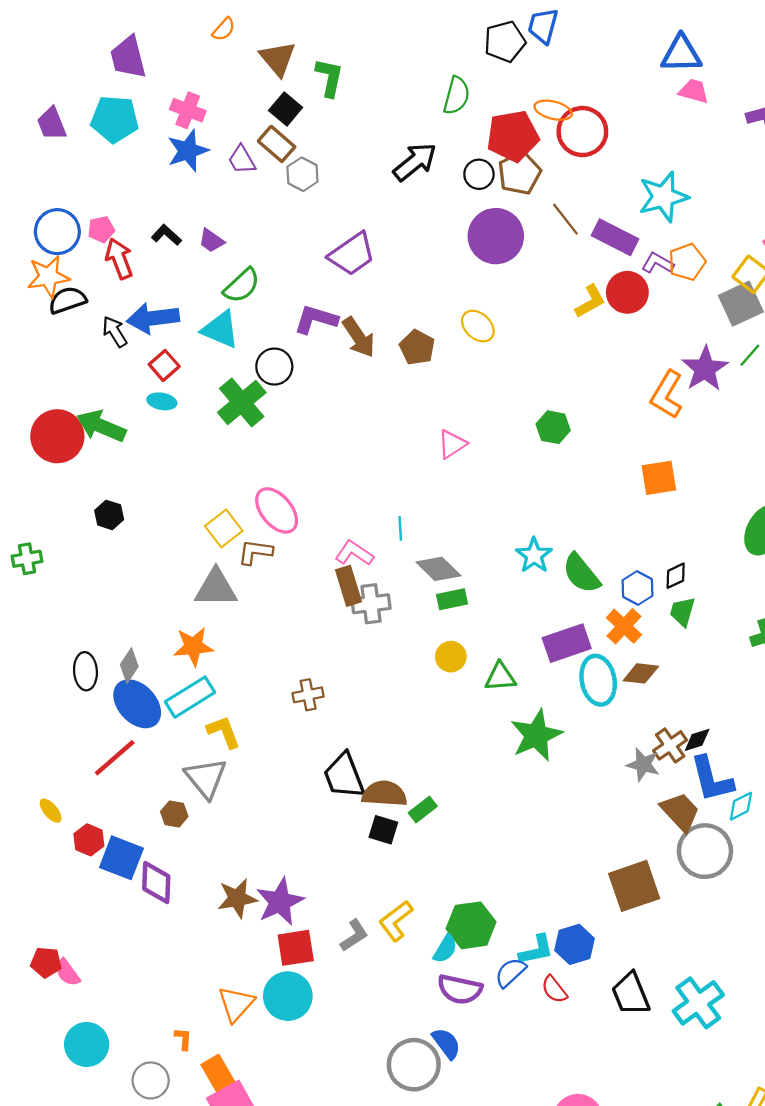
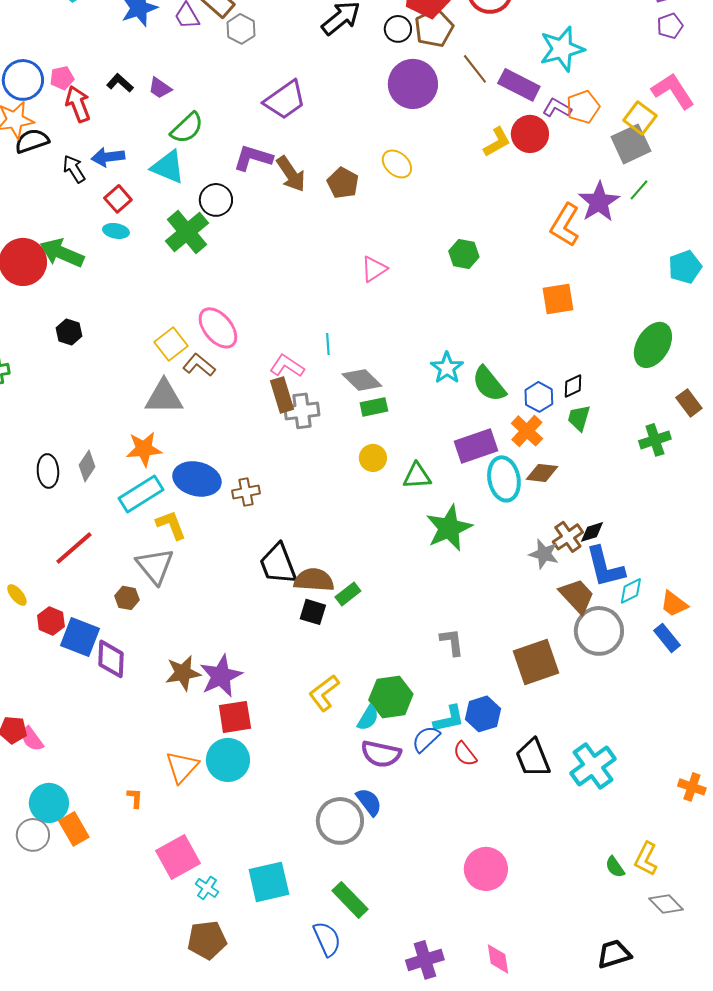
blue arrow: (153, 318) -> (108, 157), size x0.7
brown L-shape: (255, 552) -> (199, 365), turned 32
blue ellipse: (137, 704) -> (197, 479), moved, turned -33
gray L-shape: (354, 935) -> (452, 642), moved, turned -64
orange rectangle: (218, 1074) -> (74, 829), moved
gray circle: (151, 1080) -> (33, 835), moved

